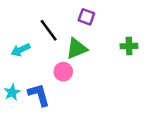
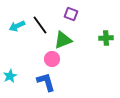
cyan arrow: (21, 50) -> (17, 26), moved
blue L-shape: (39, 95) -> (46, 82), moved

